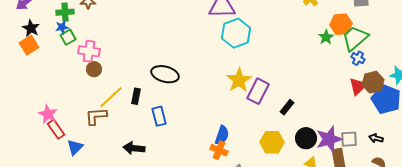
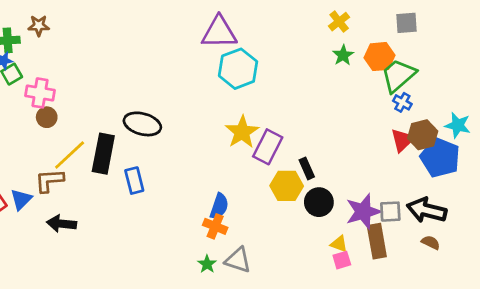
green star: (326, 37) -> (343, 55), moved
black rectangle: (136, 96) -> (103, 154), size x1.8
black rectangle: (287, 107) -> (307, 168), turned -63
black circle: (306, 138) -> (319, 202), moved
black arrow: (376, 138) -> (427, 210), size x2.0
yellow hexagon: (272, 142) -> (287, 186), moved
blue triangle: (75, 147) -> (21, 199), moved
black arrow: (134, 148) -> (62, 224), moved

